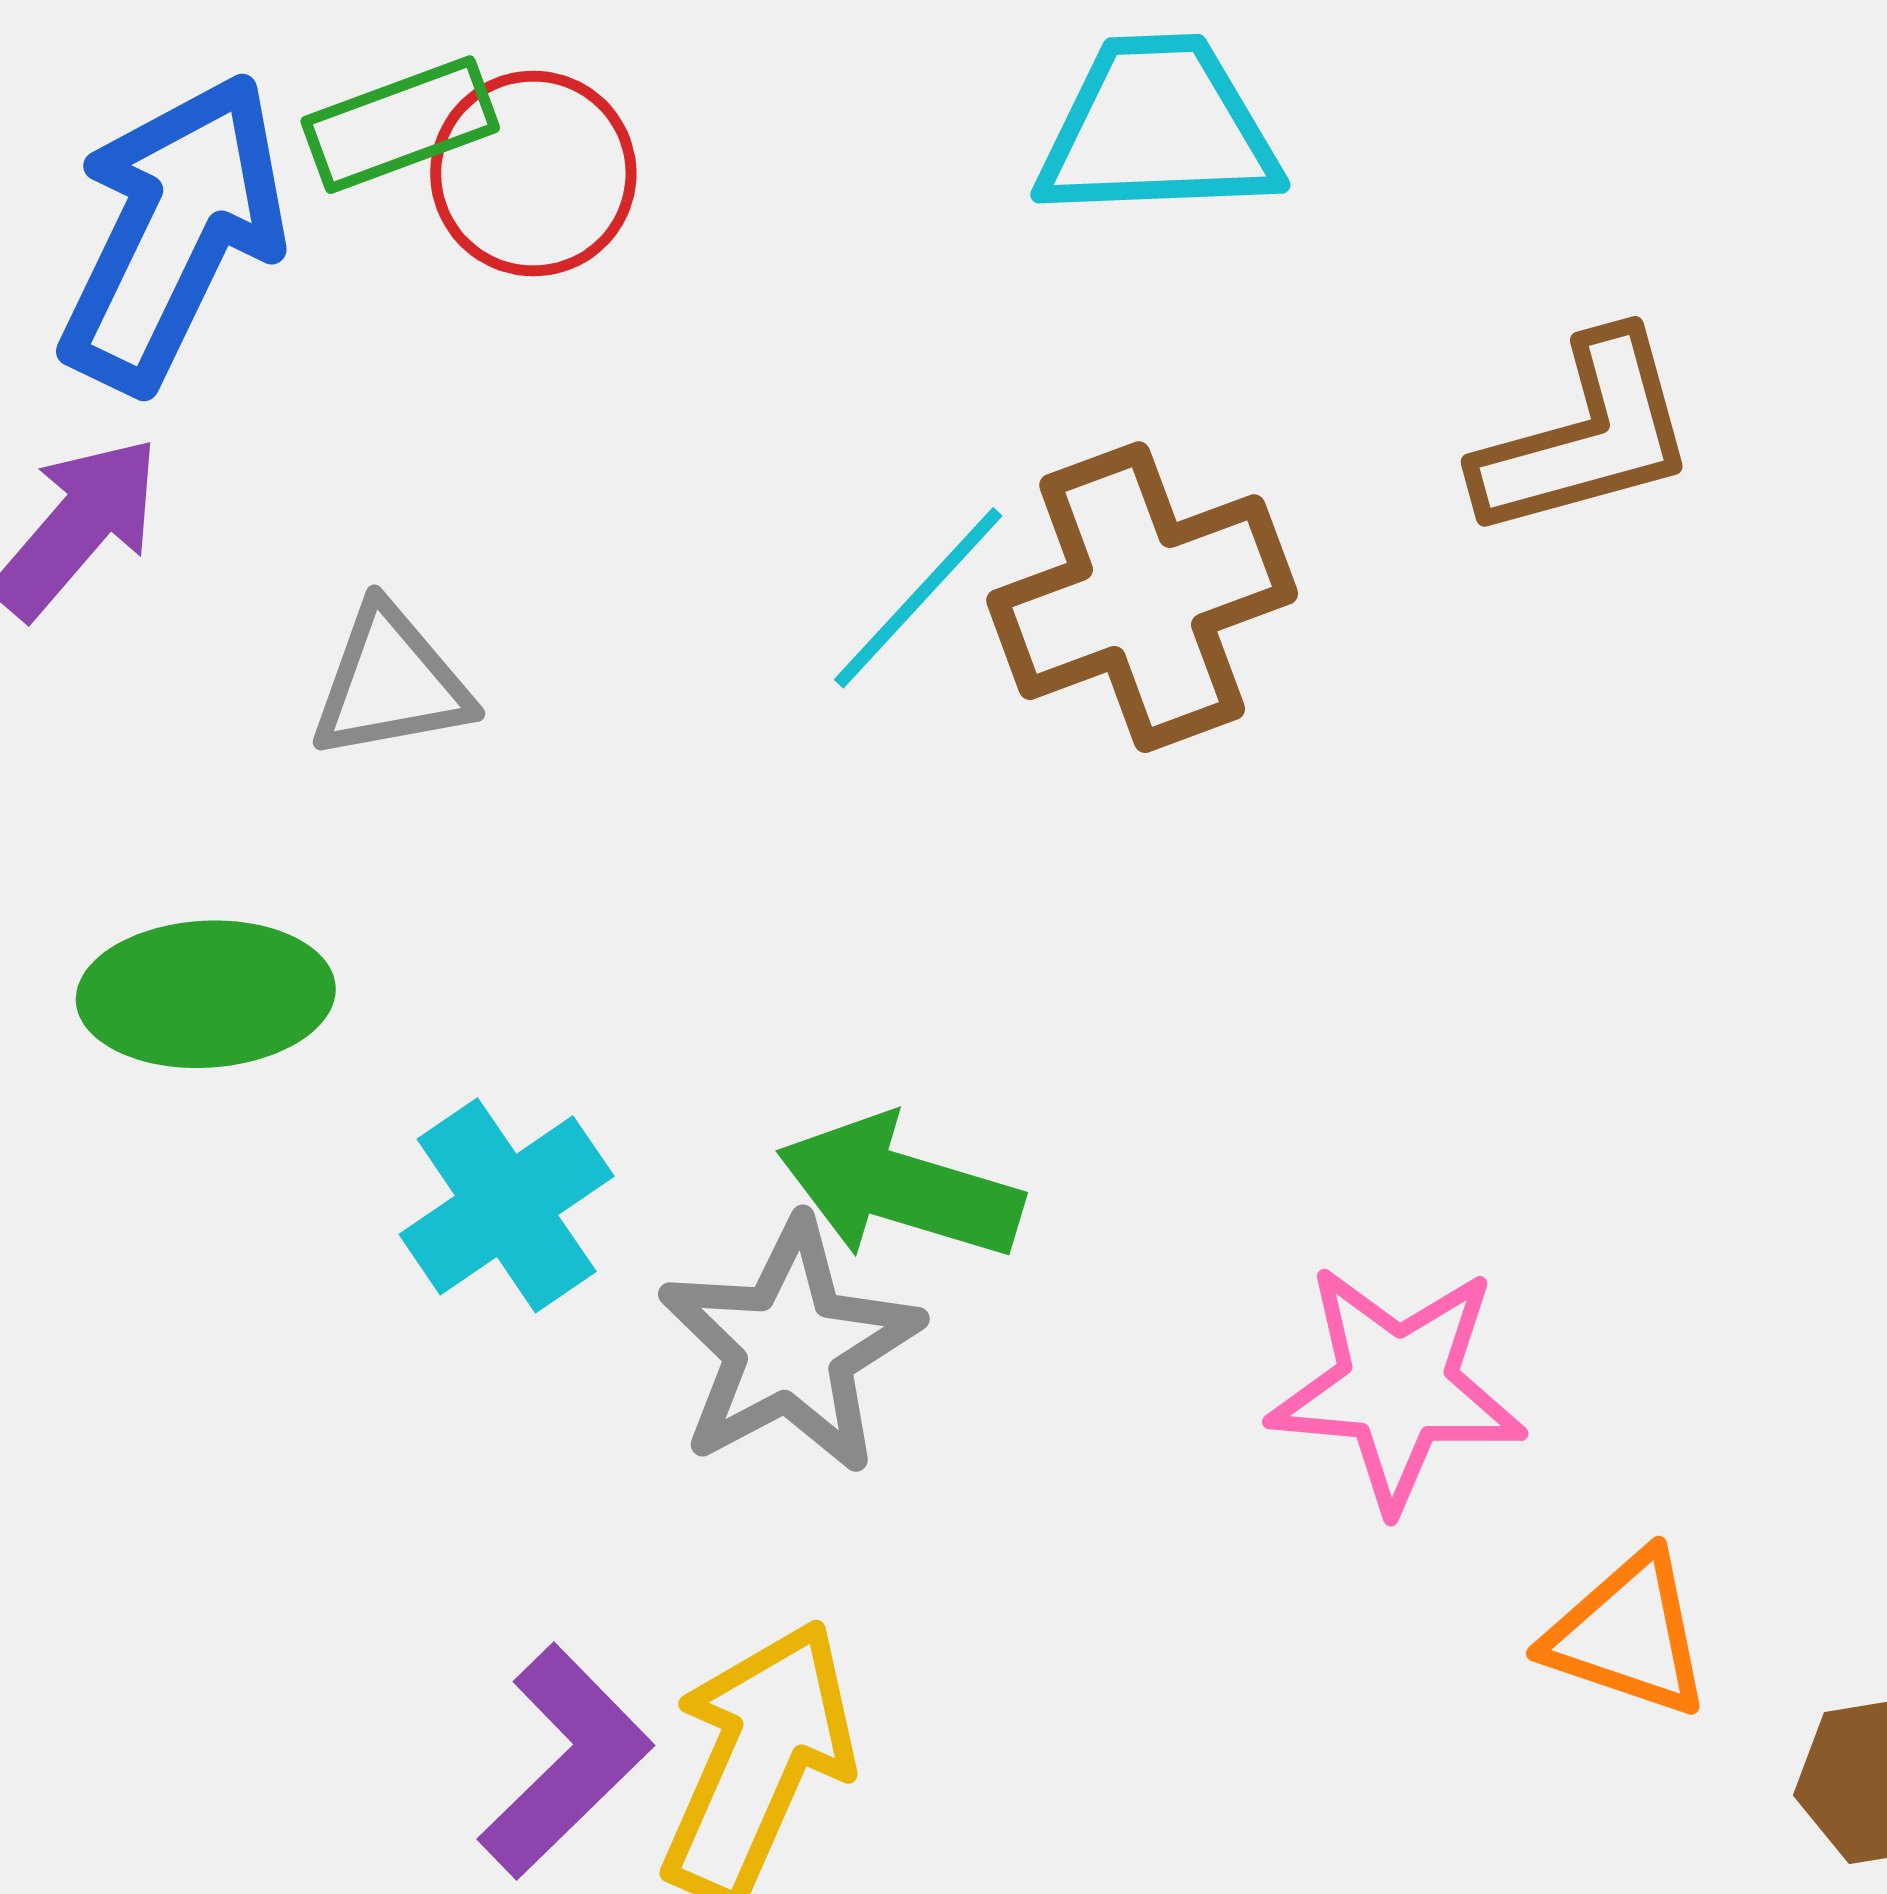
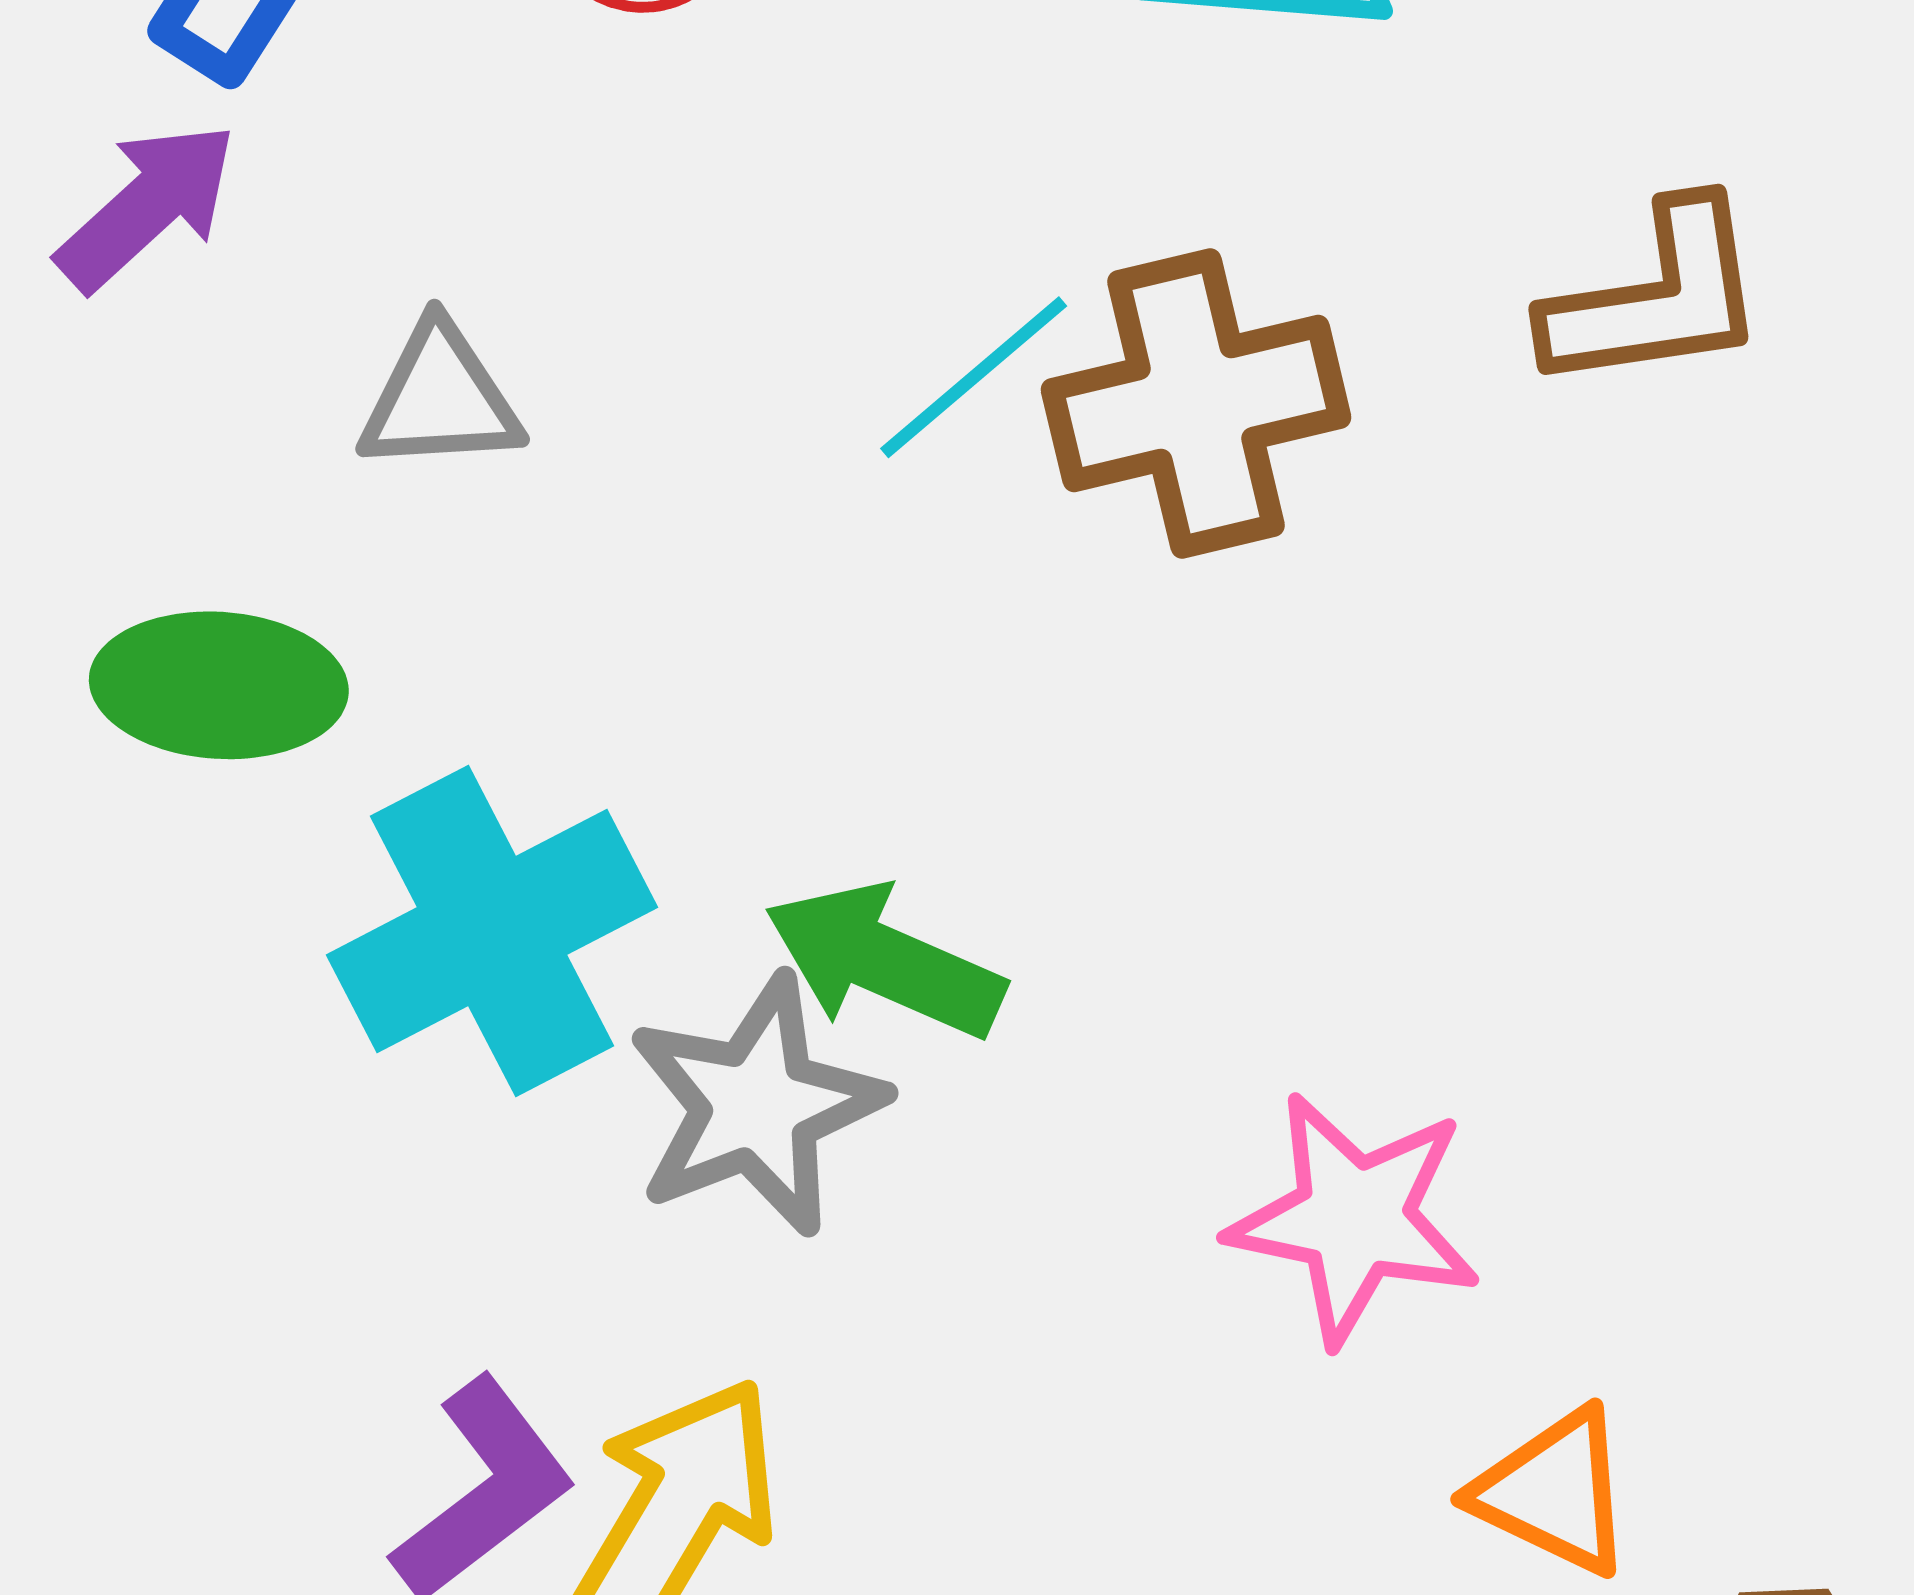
cyan cross: (507, 1205) -> (492, 931), size x1.5

